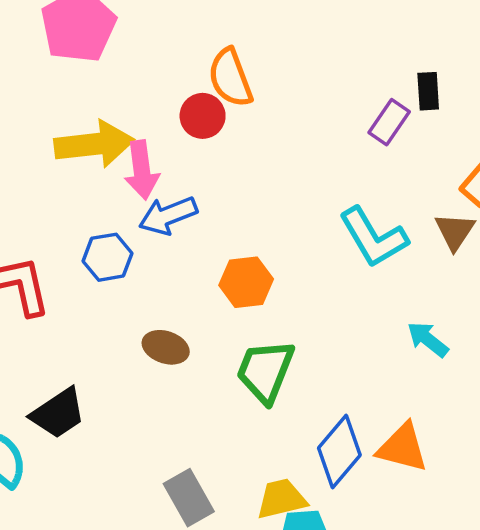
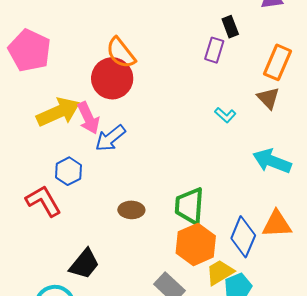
red circle: (203, 116) -> (112, 78), size x1.6
cyan L-shape: (373, 237) -> (225, 115), size x0.5
blue hexagon: (107, 257) -> (69, 171), moved
orange hexagon: (246, 282) -> (196, 244), moved, size x1.4
cyan arrow: (428, 339) -> (272, 161), size x1.5

